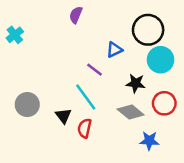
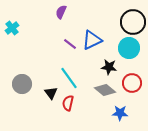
black circle: (148, 30) -> (133, 22), moved
blue triangle: (114, 50) -> (92, 40), size x1.5
purple line: (94, 70) -> (70, 44), moved

